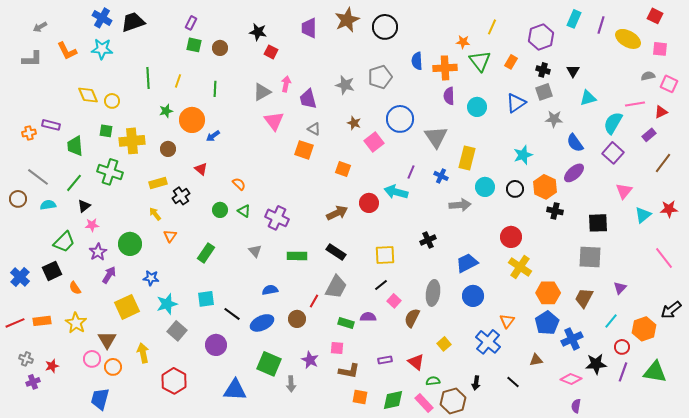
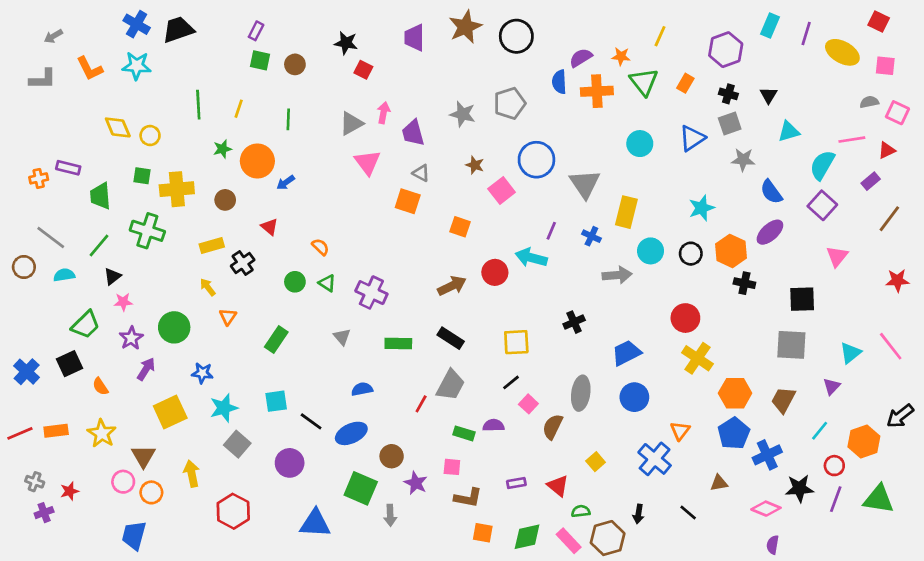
purple semicircle: (449, 96) -> (581, 58), moved, turned 60
cyan triangle: (643, 215) -> (850, 353), moved
brown circle: (297, 319) -> (392, 456), moved

